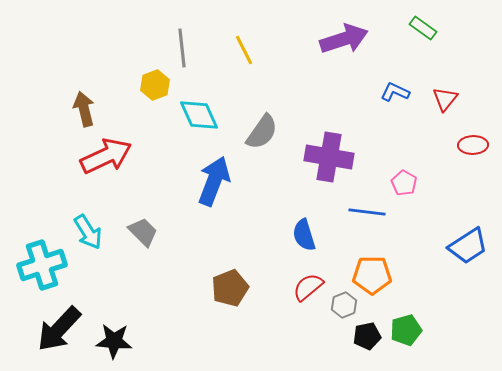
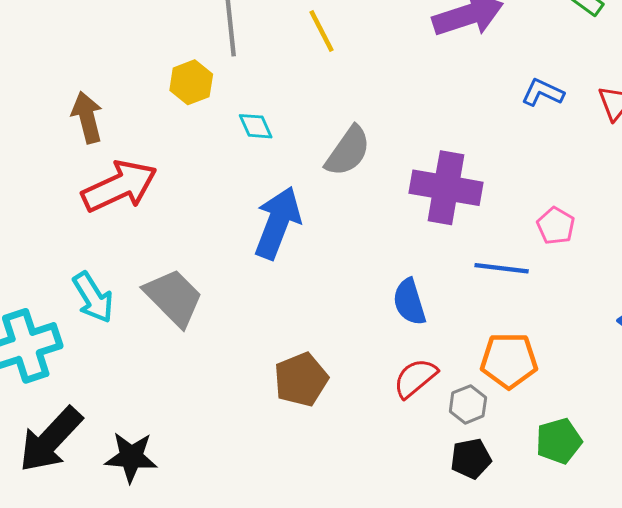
cyan diamond: (199, 115) -> (256, 126), size x0.6
gray trapezoid: (143, 232) -> (174, 298), size x1.4
black pentagon: (367, 336) -> (471, 459), moved

